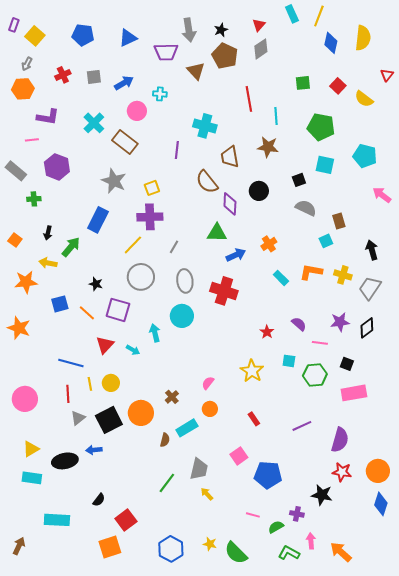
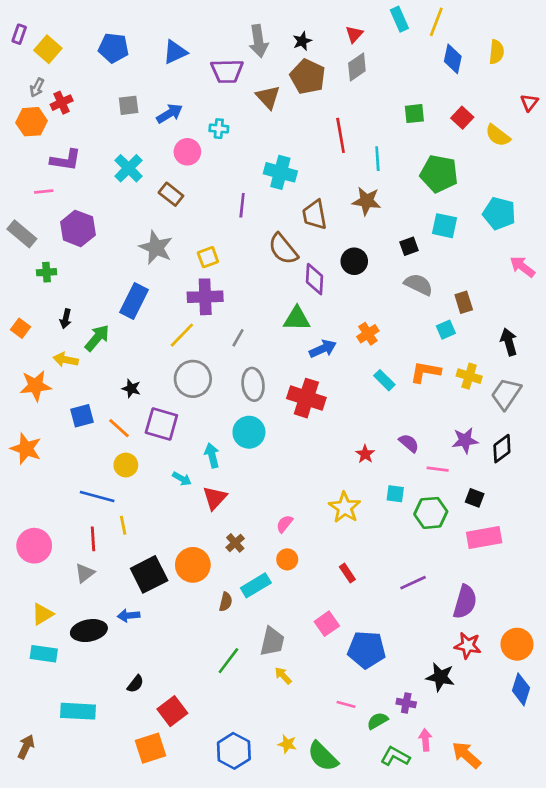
yellow semicircle: (363, 38) -> (496, 52), size x0.7
red cross: (63, 75) -> (62, 103), moved
brown rectangle: (125, 142) -> (171, 194), size x0.7
red triangle: (105, 345) -> (215, 498), moved
yellow circle: (111, 383) -> (126, 465), moved
gray triangle: (78, 418) -> (85, 573), moved

